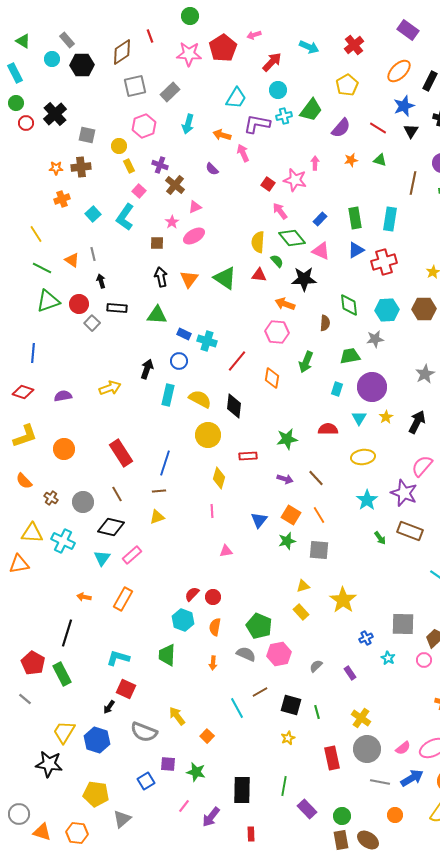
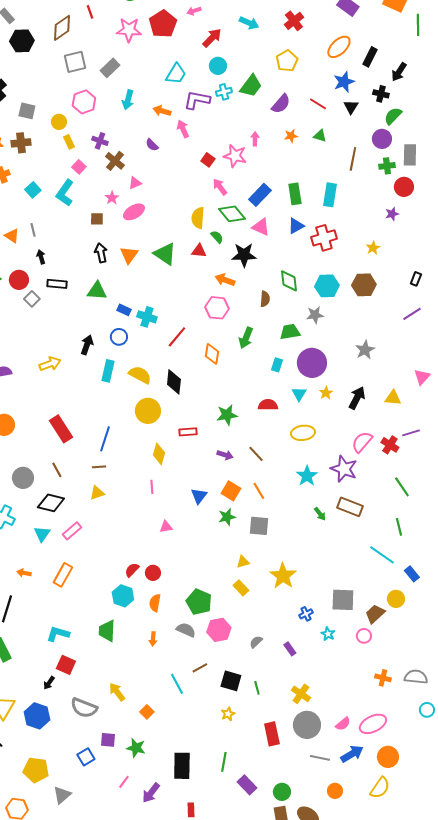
blue rectangle: (320, 219) -> (260, 195), size x1.6

